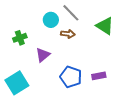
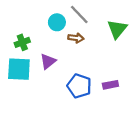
green triangle: (105, 26) -> (117, 29), turned 36
cyan square: (17, 83) -> (19, 69), moved, turned 35

